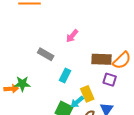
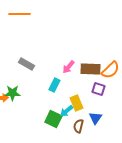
pink arrow: (72, 36) -> (68, 67), moved
gray rectangle: (46, 54) -> (26, 64), moved

